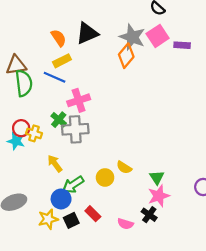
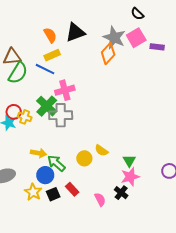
green semicircle: (24, 83) -> (18, 73), turned 35
green cross: (59, 120) -> (47, 106), size x1.5
yellow arrow: (55, 164) -> (38, 153), moved, turned 133
green arrow: (73, 185) -> (56, 163), turned 72
yellow star: (48, 219) -> (33, 192), turned -30
pink semicircle: (125, 224) -> (100, 199), turned -136

